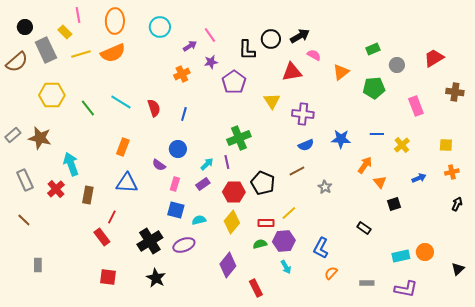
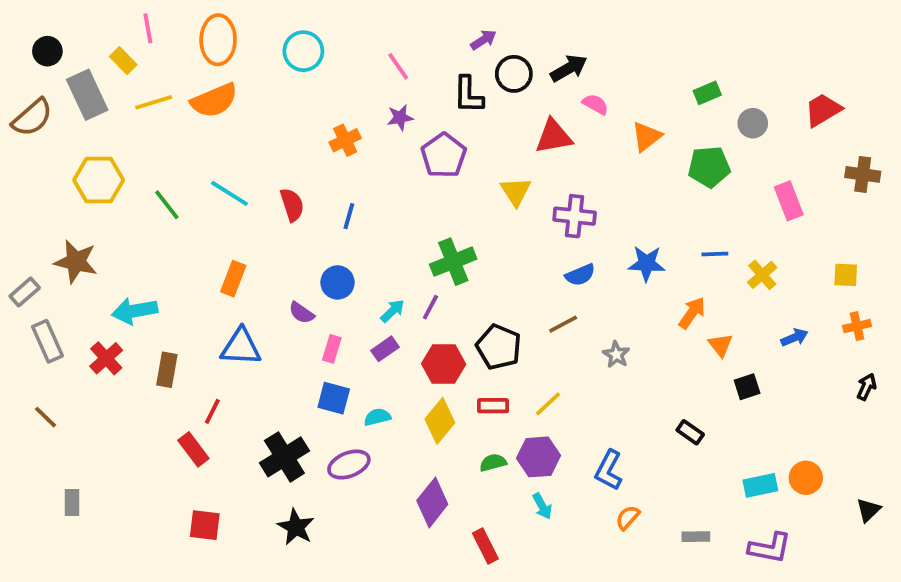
purple arrow: (190, 46) -> (484, 40), moved
gray rectangle: (13, 135) -> (25, 292), moved
purple line: (227, 162) -> (430, 307), turned 40
cyan arrow: (71, 164) -> (135, 311), turned -80
red rectangle: (266, 223) -> (493, 406), moved

